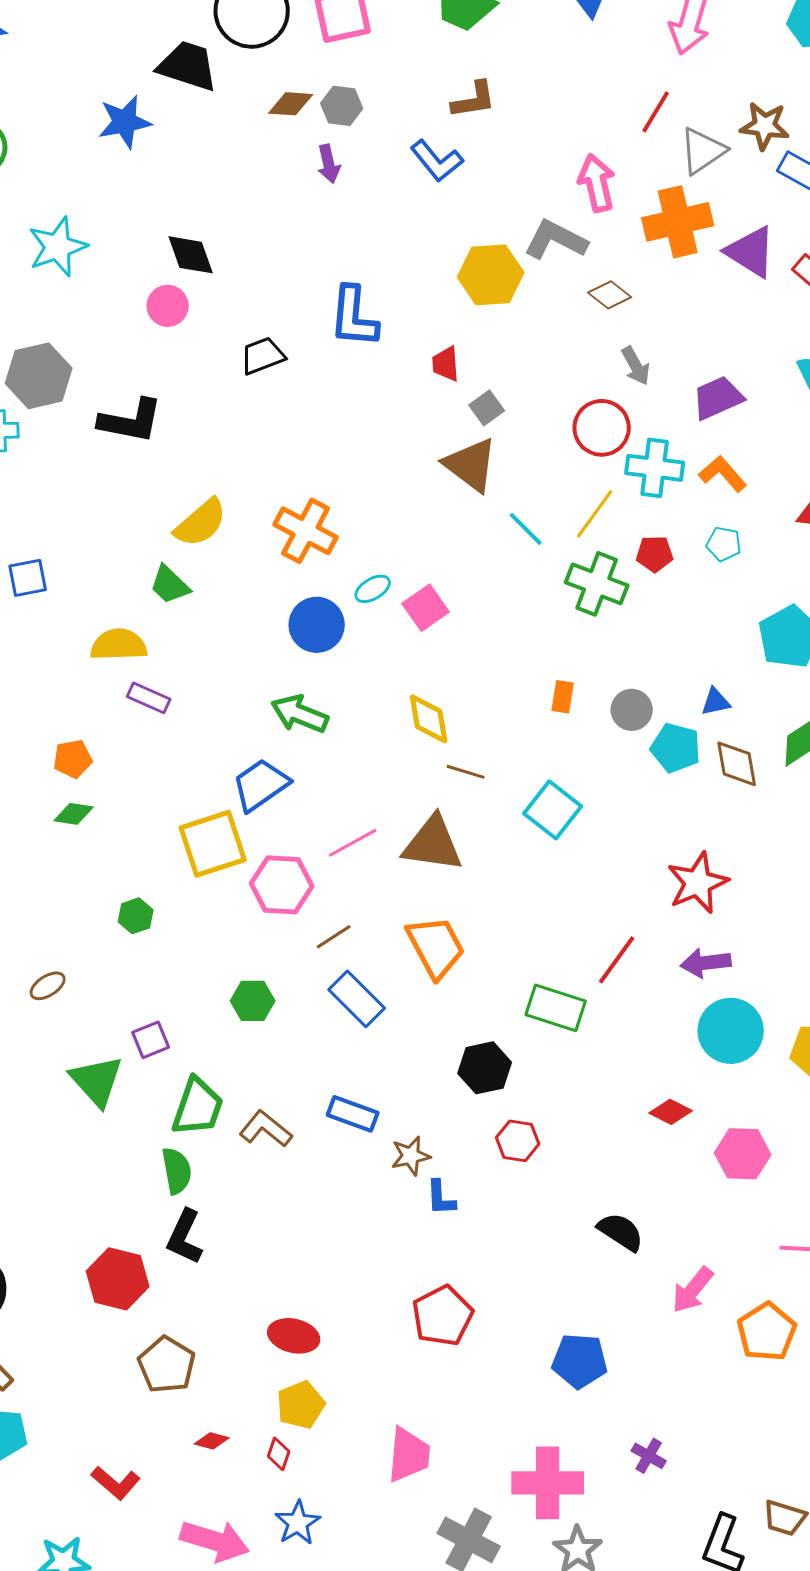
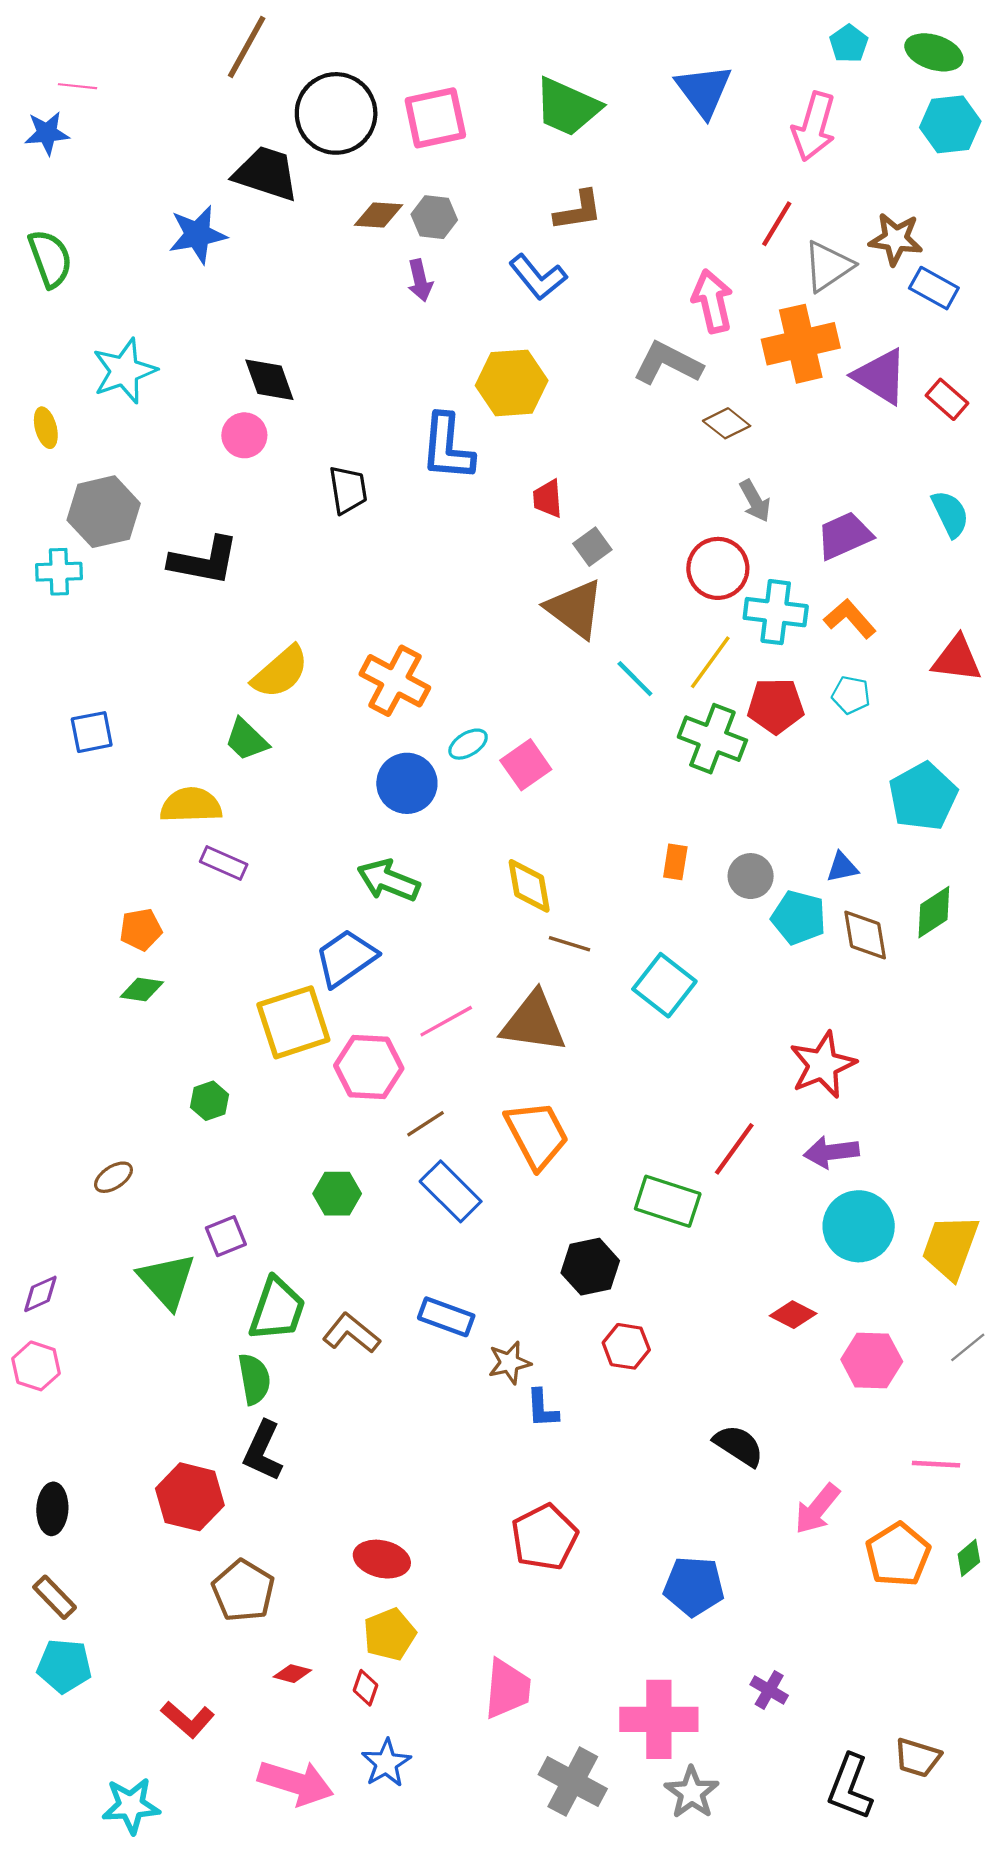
yellow hexagon: (491, 275) -> (512, 383), moved
black trapezoid: (263, 356) -> (348, 490), turned 102
red pentagon: (655, 554) -> (776, 706), size x1.4

